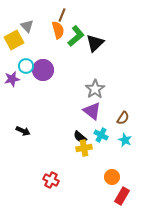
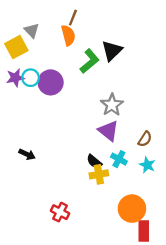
green L-shape: (76, 36) -> (89, 61), moved
purple star: (12, 79) -> (15, 78), moved
orange circle: (112, 177) -> (132, 209), size x1.5
red rectangle: (122, 196) -> (144, 231), turned -30

